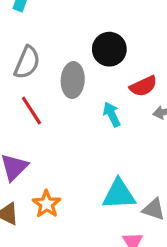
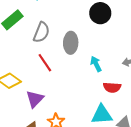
black circle: (109, 49) -> (100, 13), moved
red semicircle: (143, 86) -> (112, 87), moved, turned 30

